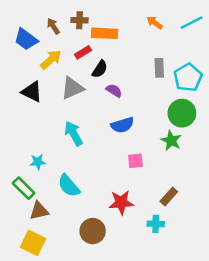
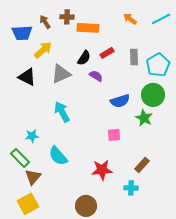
blue trapezoid: (26, 39) -> (22, 33), turned -40
red rectangle: (83, 52) -> (107, 53), moved
blue semicircle: (122, 125) -> (120, 101), moved
brown triangle: (39, 211) -> (33, 177), turned -36
brown circle: (93, 231) -> (86, 206), moved
yellow square: (33, 243) -> (28, 204), turned 35

